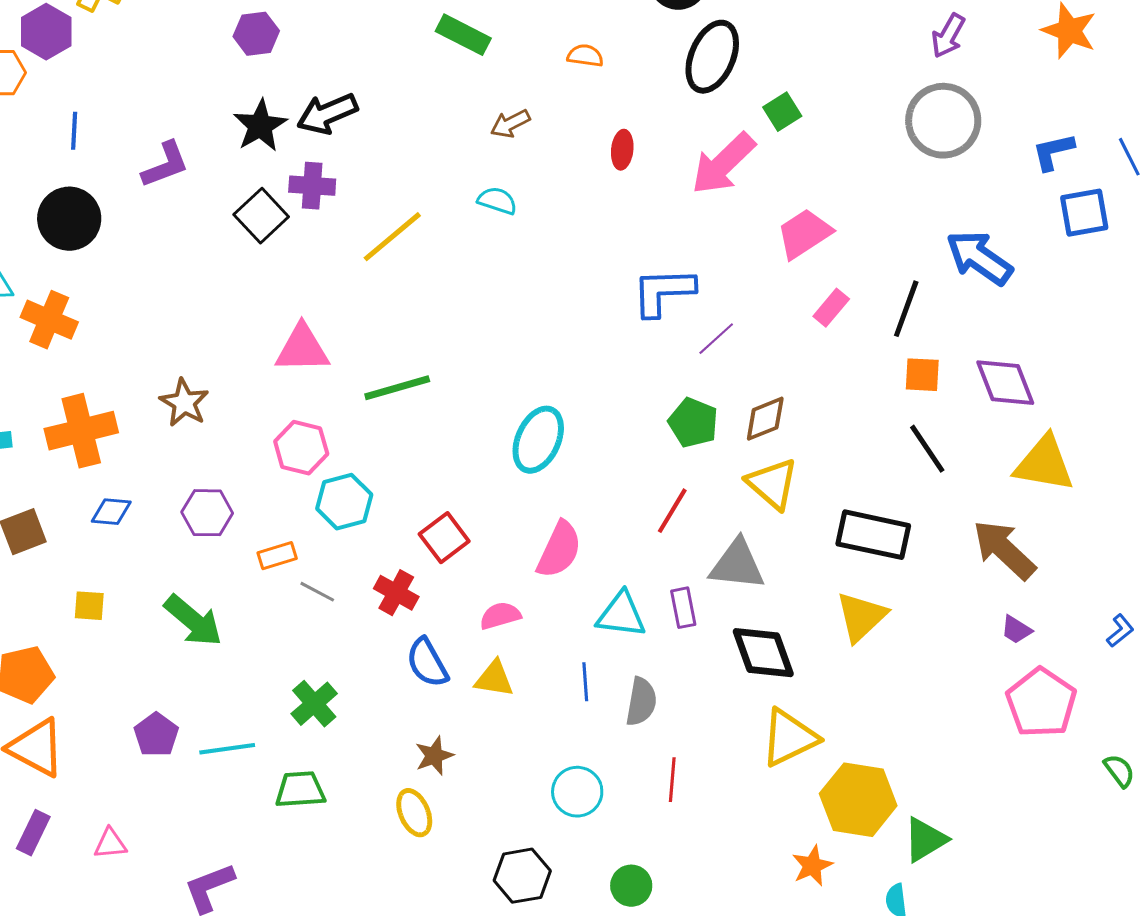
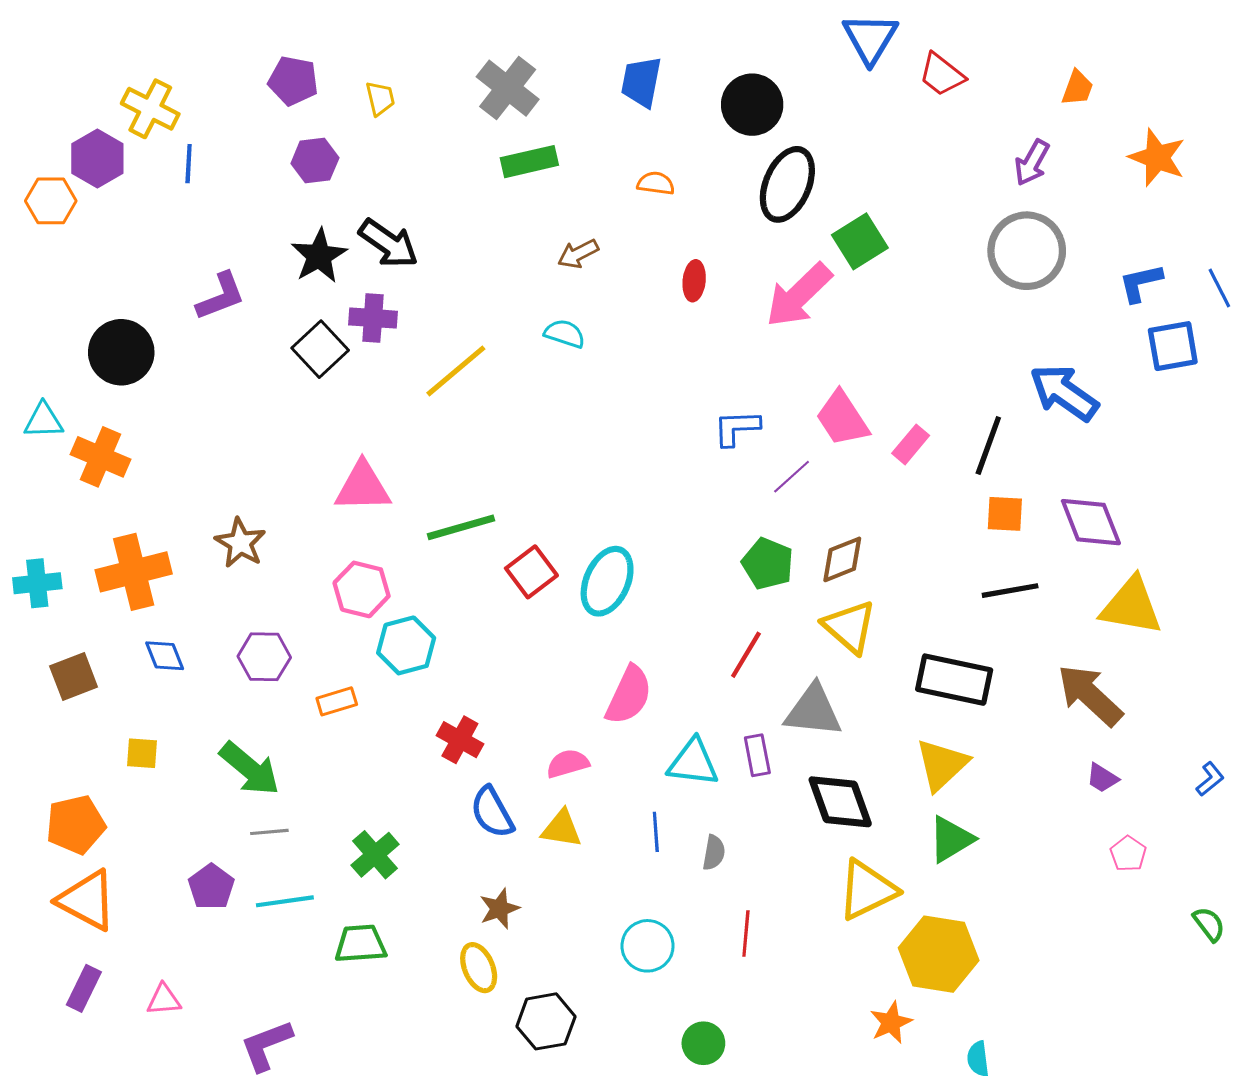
green rectangle: (463, 35) -> (529, 162), turned -40
green square: (782, 112) -> (860, 241), size x1.4
black arrow: (327, 114) -> (389, 243), turned -122
blue line: (74, 131) -> (189, 164), moved
pink trapezoid: (804, 234) -> (842, 419), moved, turned -90
blue L-shape: (663, 292) -> (737, 428), size x0.7
black line: (927, 449) -> (1010, 591), turned -66
blue diamond: (111, 512) -> (165, 656), turned 63
red square: (444, 538) -> (531, 572), moved
gray line: (317, 592) -> (269, 832), moved, turned -33
gray semicircle: (641, 702) -> (714, 853), size x0.7
pink pentagon: (1041, 703) -> (1128, 854), size x0.5
green triangle: (925, 840) -> (951, 839), moved
black hexagon: (522, 876) -> (546, 1021), moved

